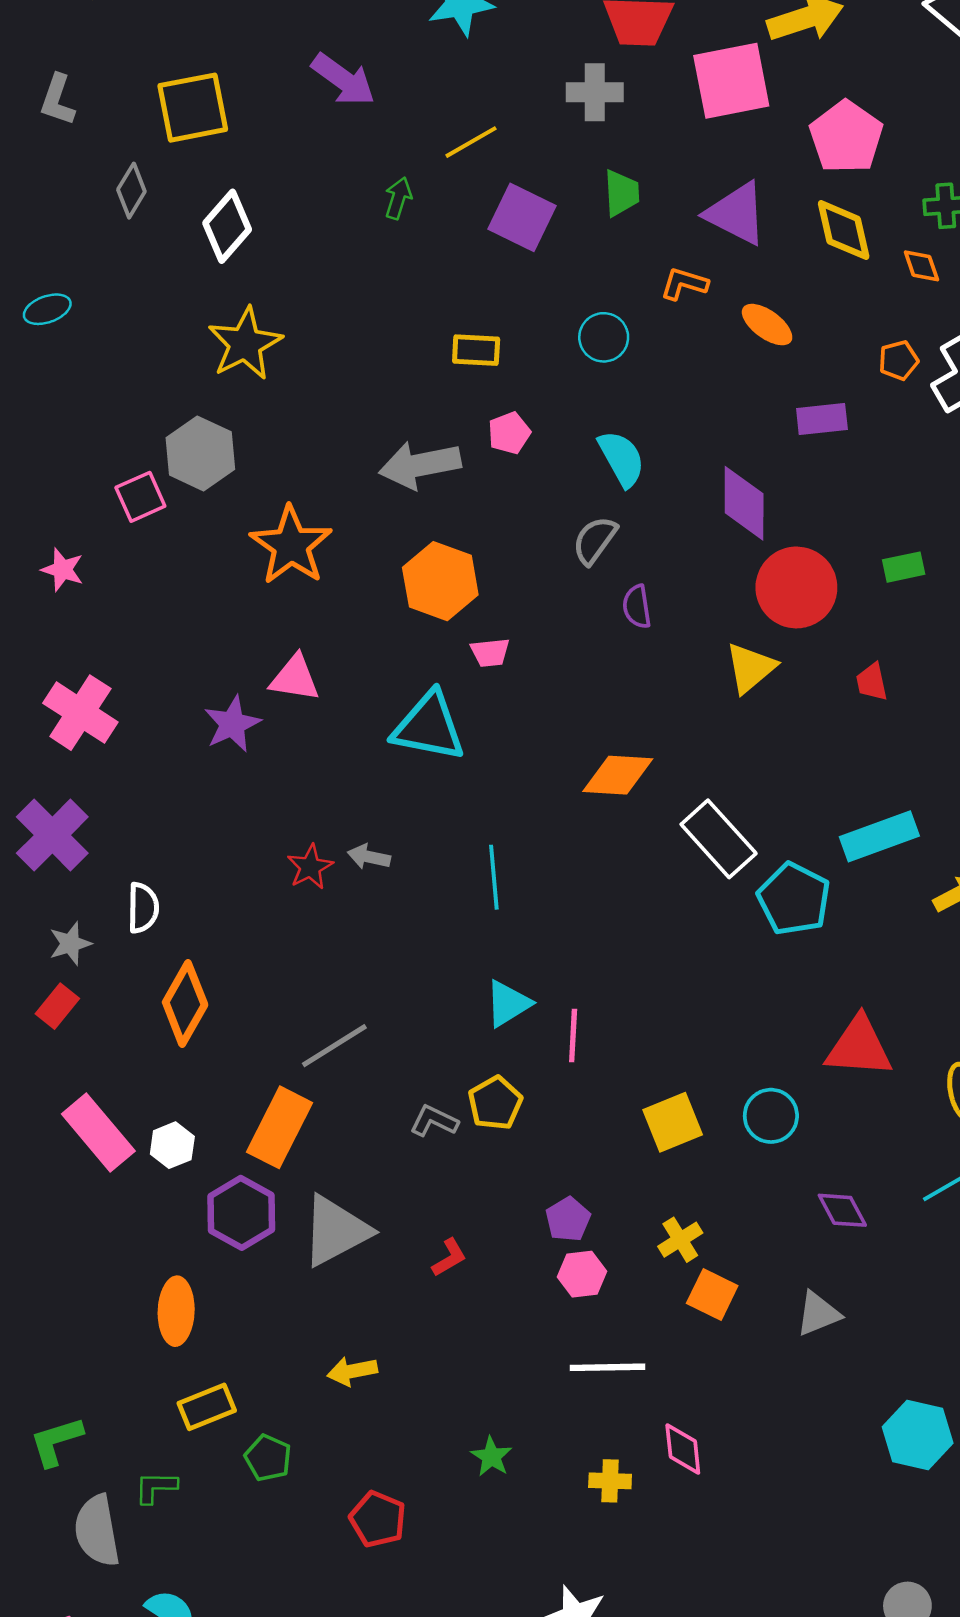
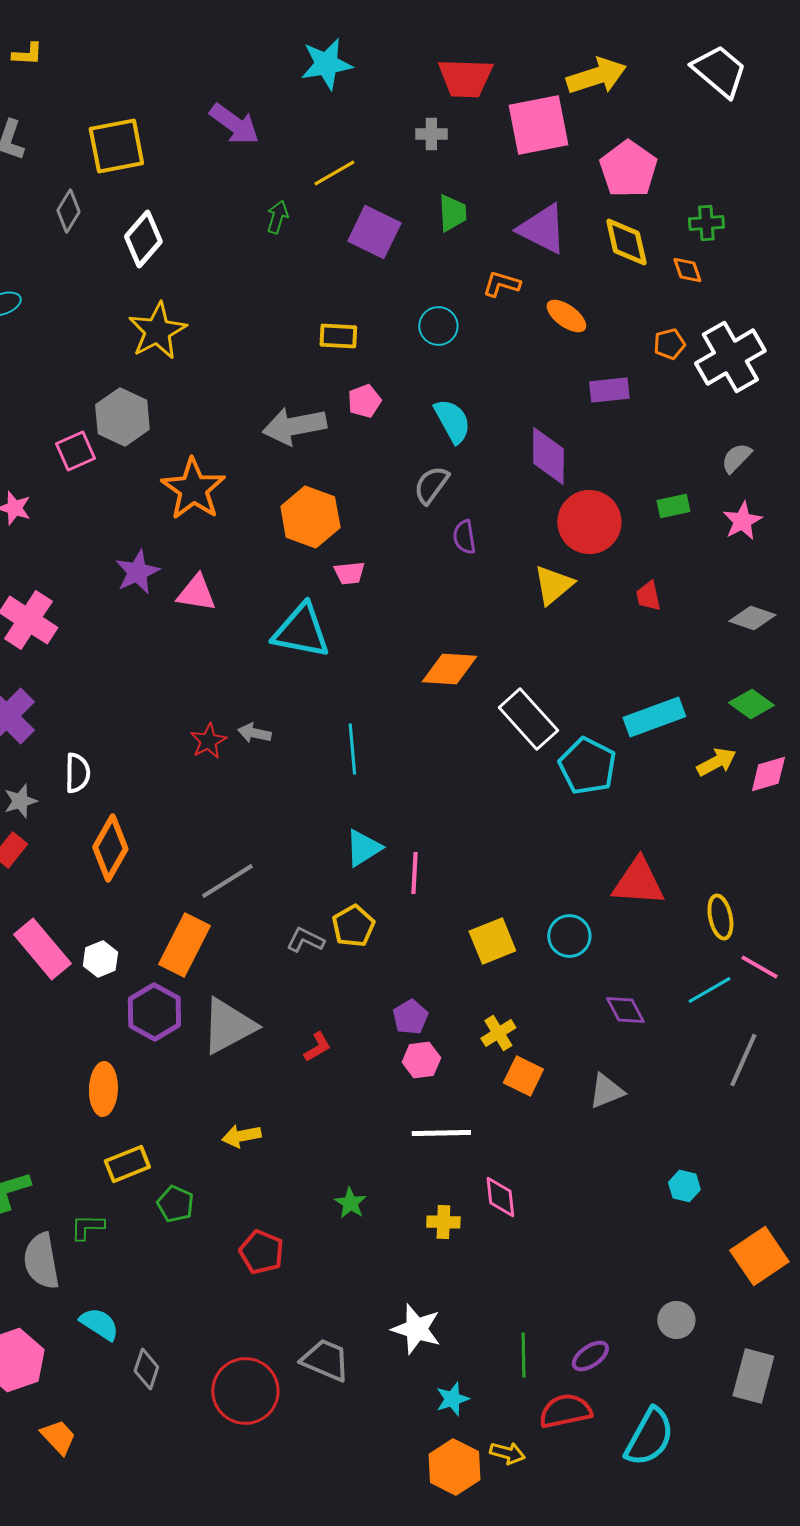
gray cross: (595, 92) -> (431, 134), size x0.7
purple star: (232, 724) -> (137, 572), moved
cyan hexagon: (918, 1435) -> (684, 1186), size x0.6

